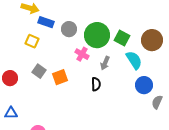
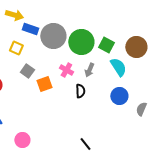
gray circle: (69, 29) -> (53, 36), size x1.6
pink cross: (82, 54) -> (66, 70), moved
gray square: (39, 71) -> (27, 71), moved
blue circle: (144, 85) -> (119, 96), moved

